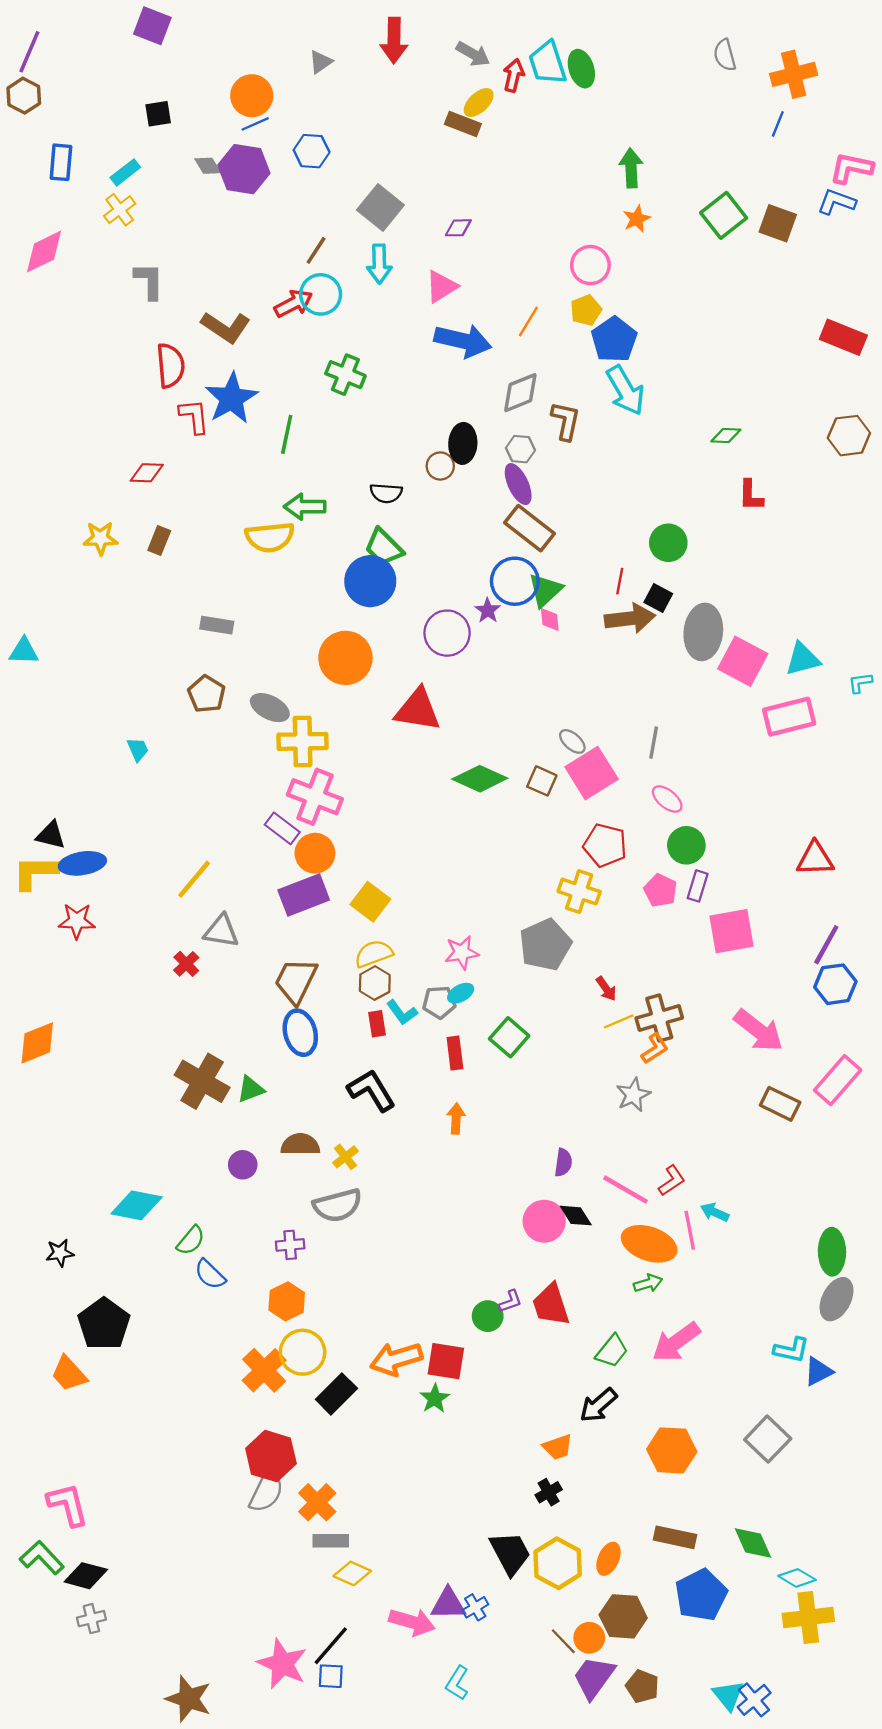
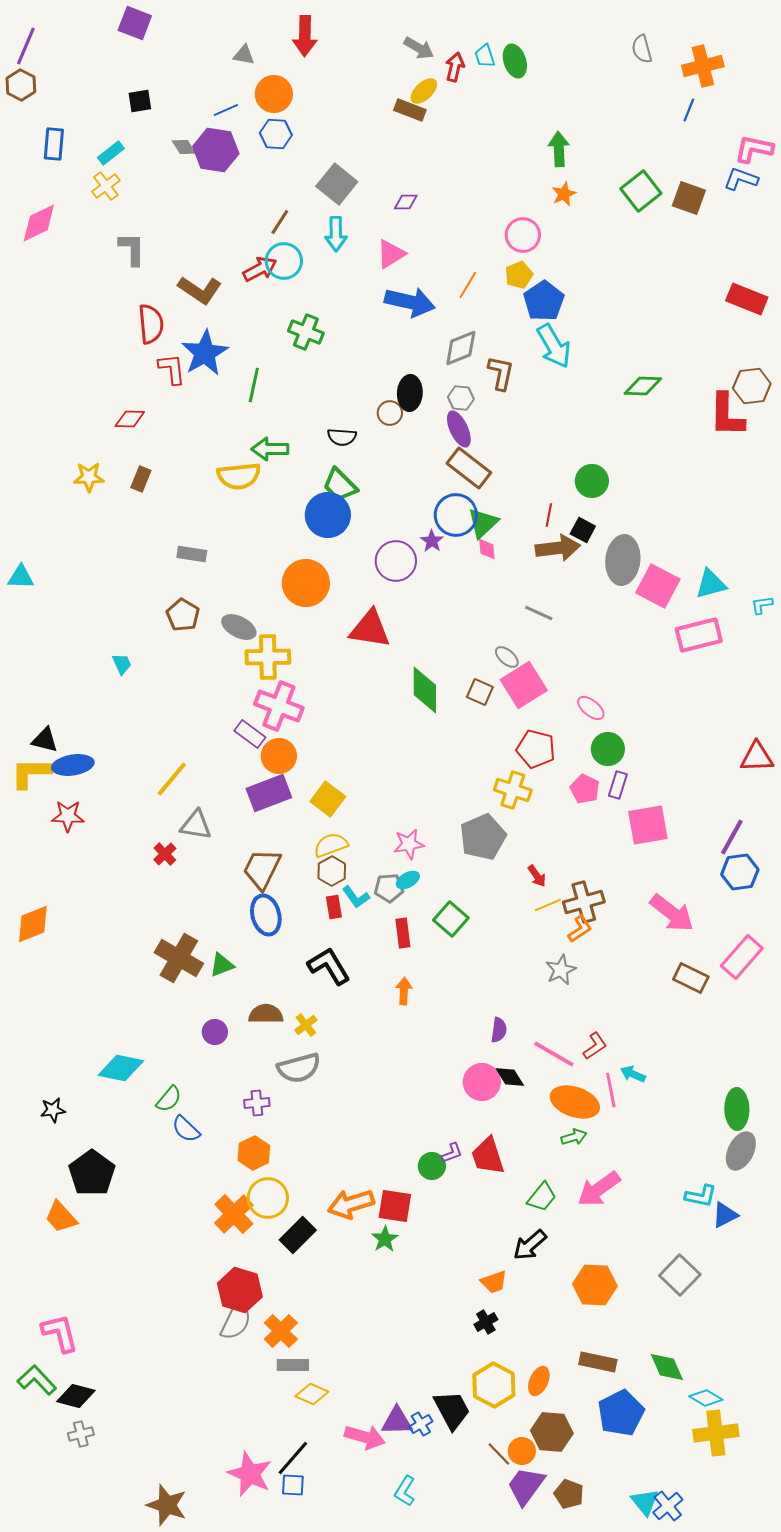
red arrow: (394, 40) -> (305, 36), moved
gray triangle: (321, 62) -> (244, 55), moved, turned 45
cyan trapezoid: (548, 63) -> (485, 56), size x0.6
orange circle: (252, 96) -> (274, 94), moved
green diamond: (726, 436) -> (643, 386), size x1.4
red L-shape: (751, 495) -> (727, 415), moved, size x1.6
gray line: (654, 743) -> (539, 613), moved, turned -76
green diamond: (480, 779) -> (425, 690), turned 66
red triangle: (815, 859) -> (757, 757), moved
black trapezoid: (510, 1553) -> (452, 1410), moved

